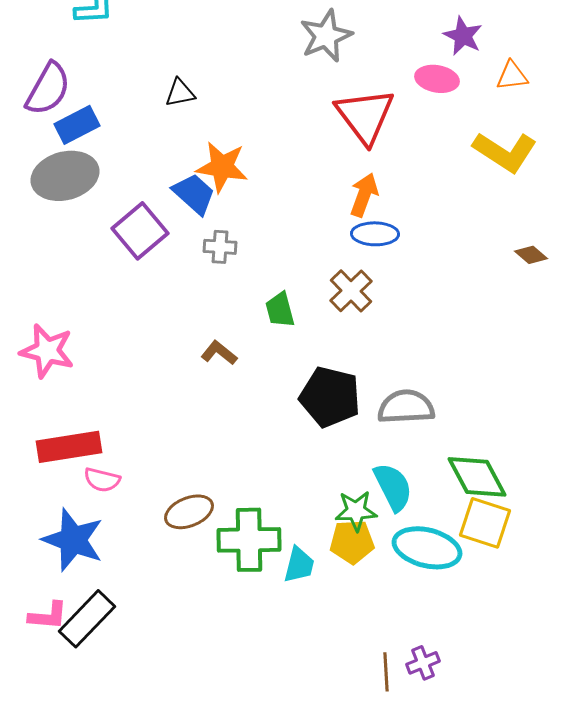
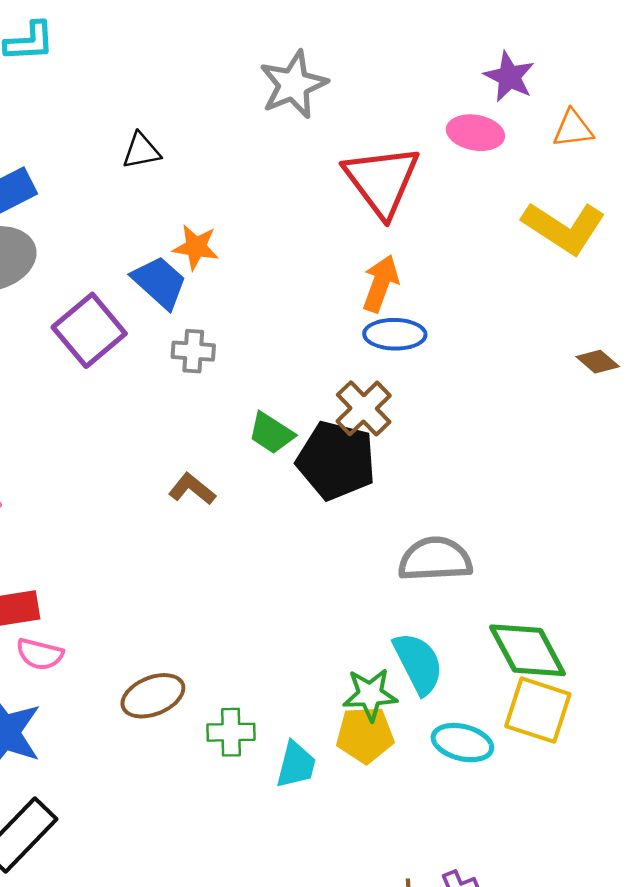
gray star: (326, 36) -> (293, 85), moved
orange star: (222, 167) -> (196, 247), size x0.7
green trapezoid: (280, 310) -> (271, 433), turned -42
black pentagon: (330, 397) -> (336, 460), moved
green cross: (249, 540) -> (231, 732), size x0.6
cyan ellipse: (427, 548) -> (462, 743), size x0.7

